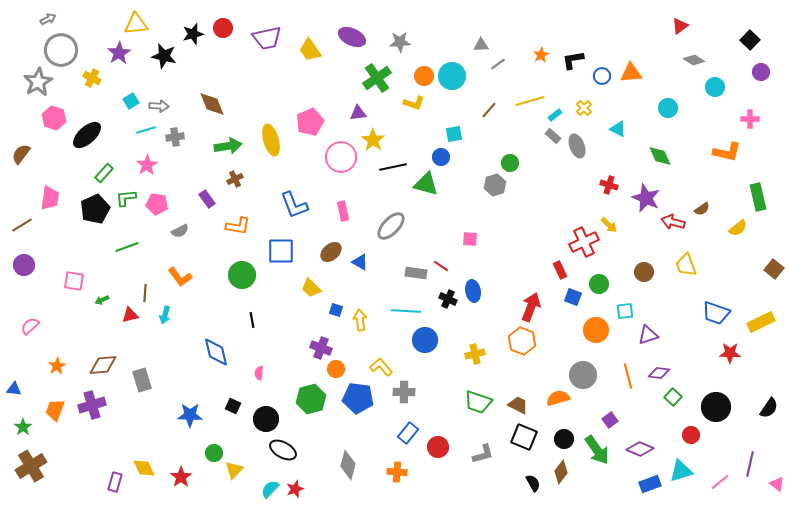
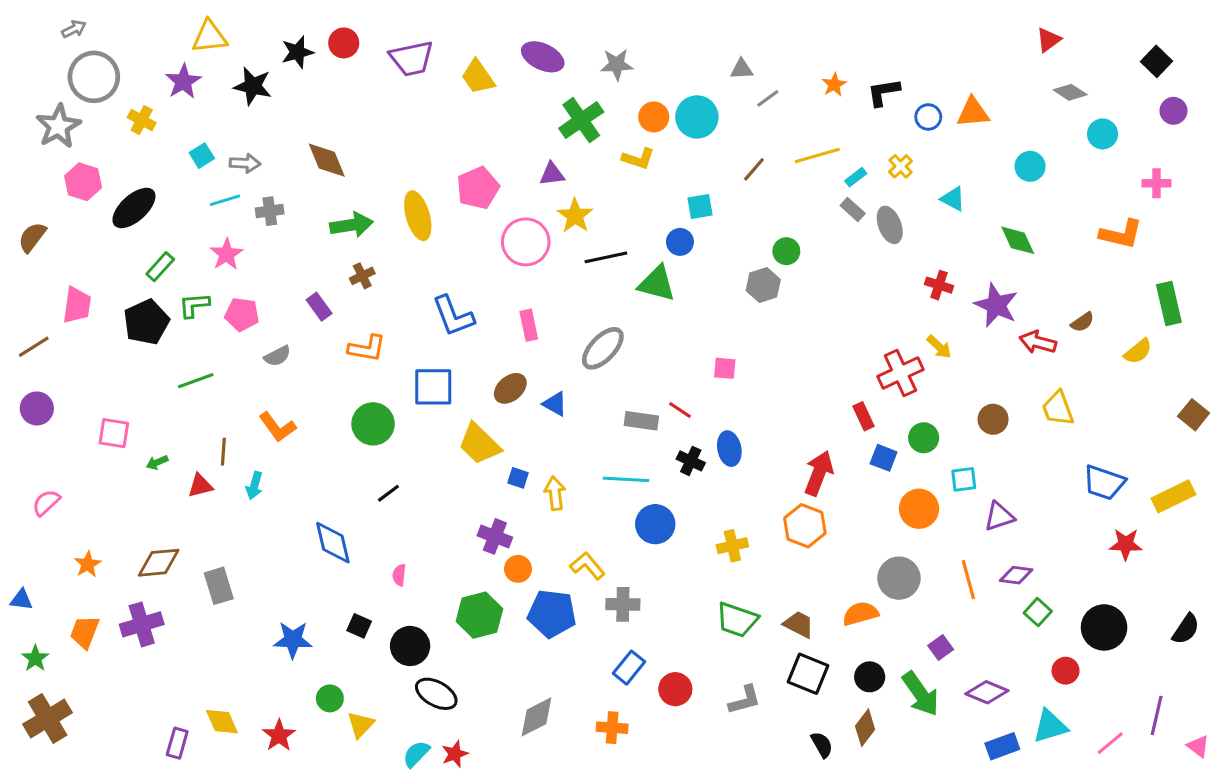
yellow trapezoid: (311, 288) -> (479, 444), size x1.4
black line: (252, 320) -> (388, 493), turned 63
gray diamond: (348, 465) -> (537, 717), turned 48

